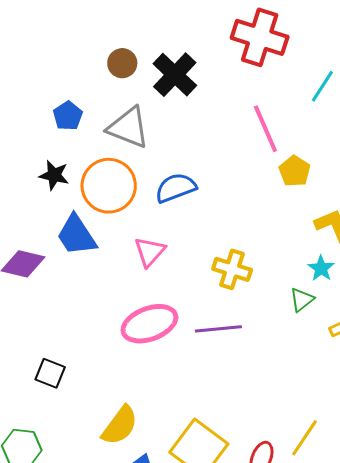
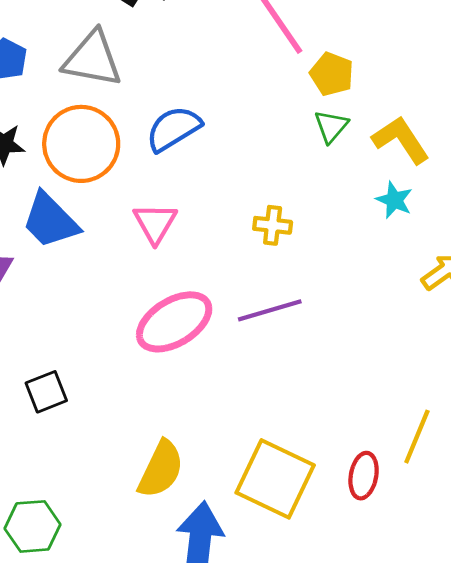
yellow cross: (232, 269) -> (273, 225), size x0.7
green triangle: (302, 300) -> (331, 126), moved
black square: (50, 373) -> (46, 392), moved, turned -32

